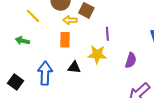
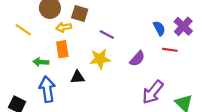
purple line: (107, 34) -> (107, 34), turned -48
green arrow: (22, 41) -> (41, 62), moved
purple semicircle: (131, 60) -> (137, 59), turned 35

